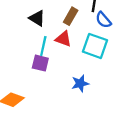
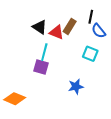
red triangle: (63, 39) -> (57, 32), moved
cyan square: (95, 46) -> (90, 54), size x0.7

